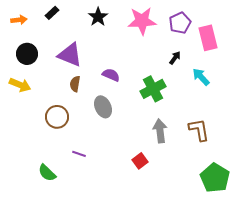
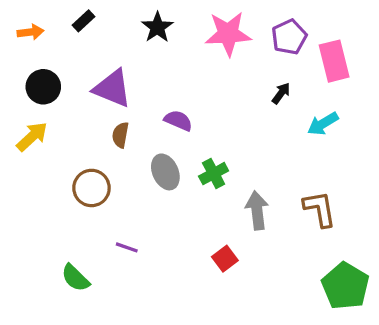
cyan arrow: (201, 77) -> (323, 124), turned -78
yellow arrow: (20, 85) -> (32, 137), turned -65
green cross: (153, 89) -> (214, 174), moved, size x0.7

